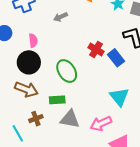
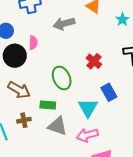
gray arrow: (61, 17) -> (64, 24), size x1.5
blue rectangle: (116, 58) -> (109, 92), moved
black circle: (29, 62) -> (15, 56), moved
cyan triangle: (119, 97) -> (88, 108), moved

